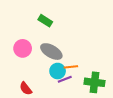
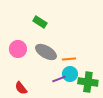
orange line: (71, 67) -> (69, 59), moved
cyan circle: (58, 71) -> (70, 74), moved

